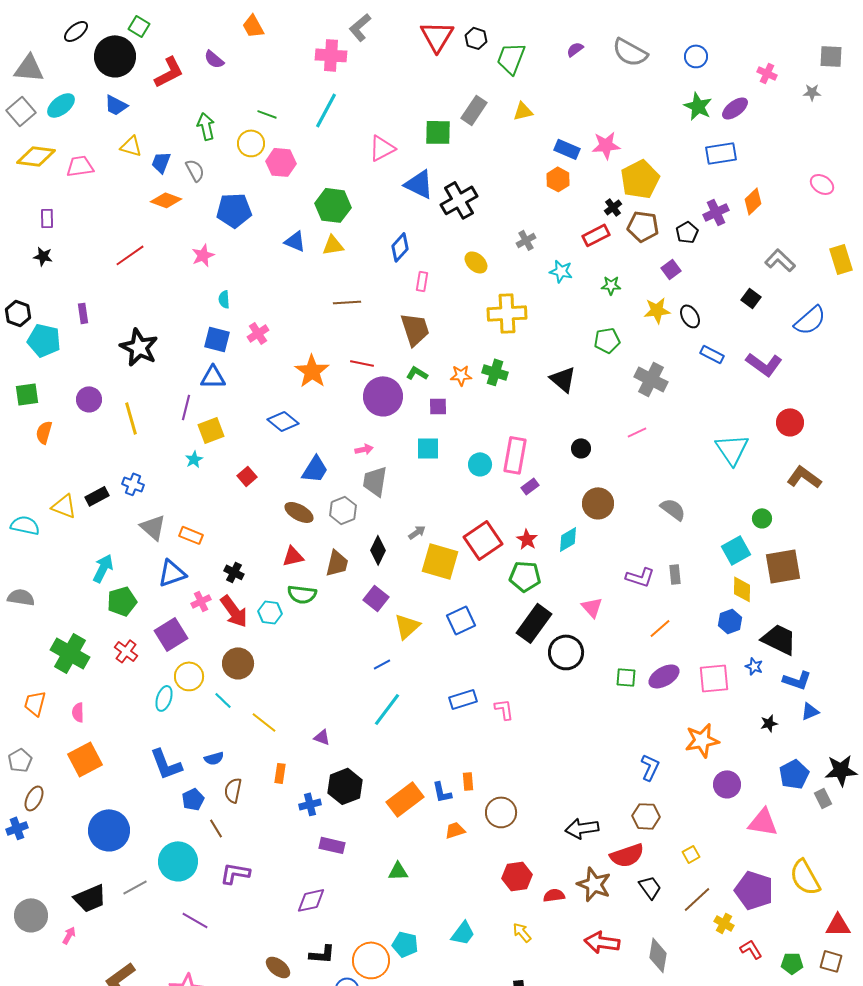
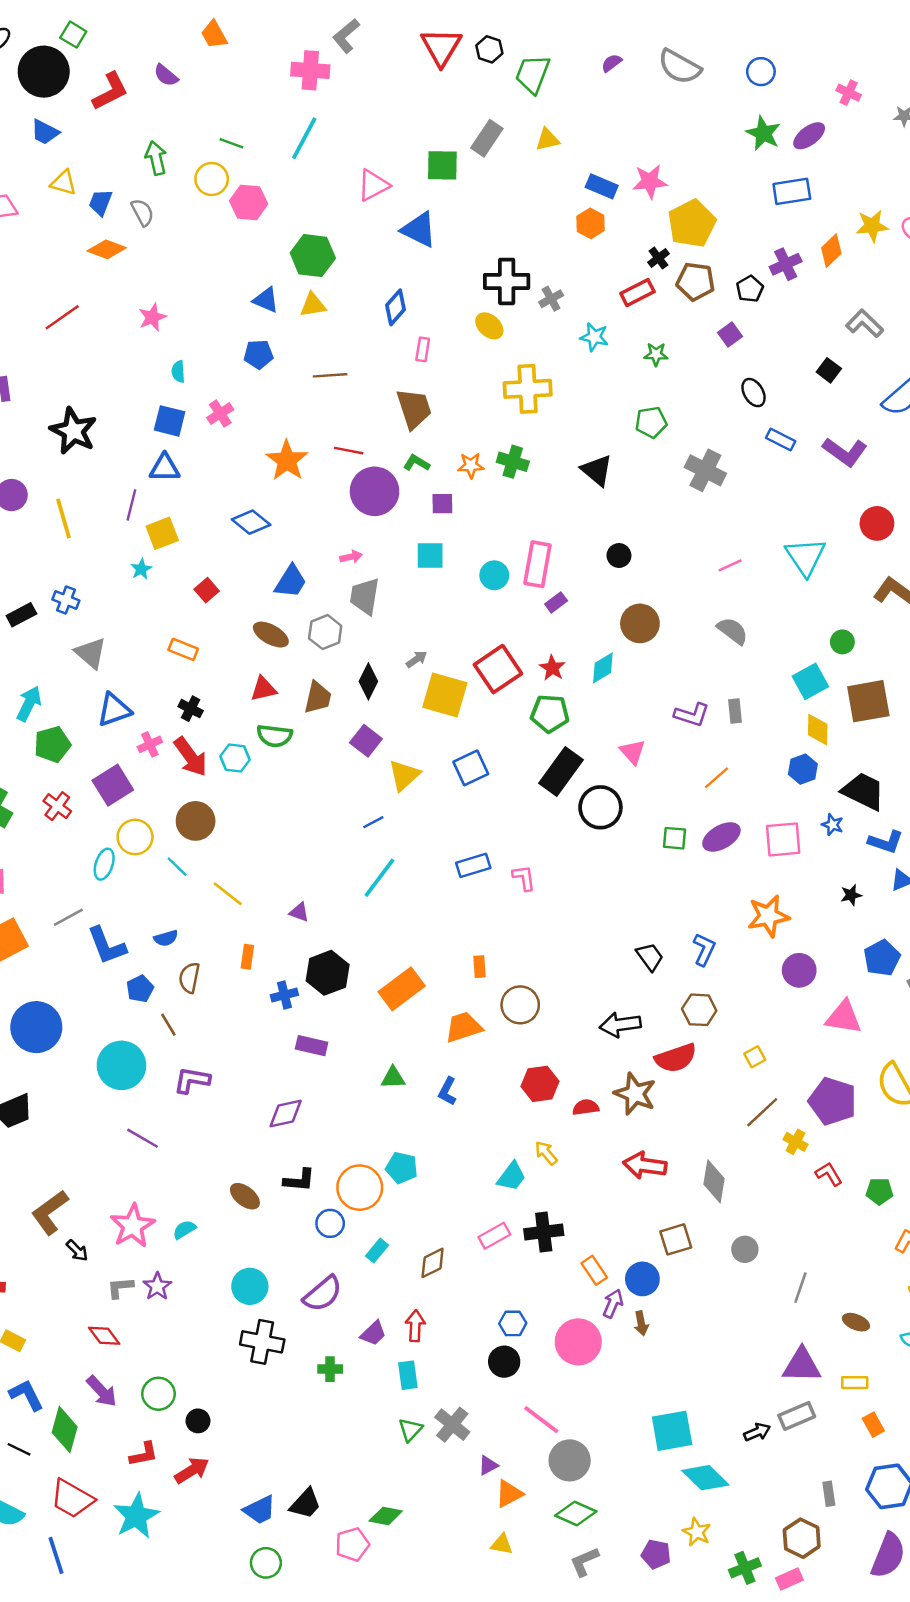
black cross: (459, 200) -> (507, 281), moved, turned 30
blue pentagon: (234, 210) -> (258, 354), moved, size x0.7
yellow star: (657, 310) -> (872, 226), moved
pink line: (637, 432) -> (730, 565), moved
orange rectangle: (191, 535) -> (183, 649), moved
blue L-shape: (442, 792) -> (447, 1091), moved, turned 40
orange trapezoid: (455, 830) -> (463, 1027), size x1.5
gray line: (135, 887) -> (68, 917), moved
black trapezoid: (650, 887) -> (650, 957), moved
cyan trapezoid: (463, 933) -> (512, 1176), moved

